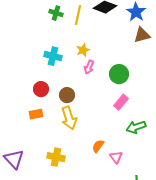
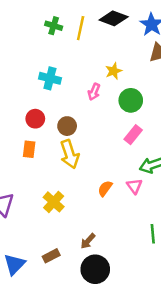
yellow star: (83, 50) -> (114, 71), moved
orange rectangle: (36, 114) -> (29, 149), turned -72
yellow cross: (56, 157) -> (54, 202), turned 30
pink triangle: (116, 157) -> (134, 186), moved

